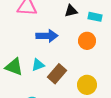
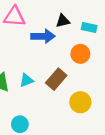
blue arrow: (47, 36) -> (43, 36), moved
brown rectangle: (57, 74) -> (56, 79), moved

